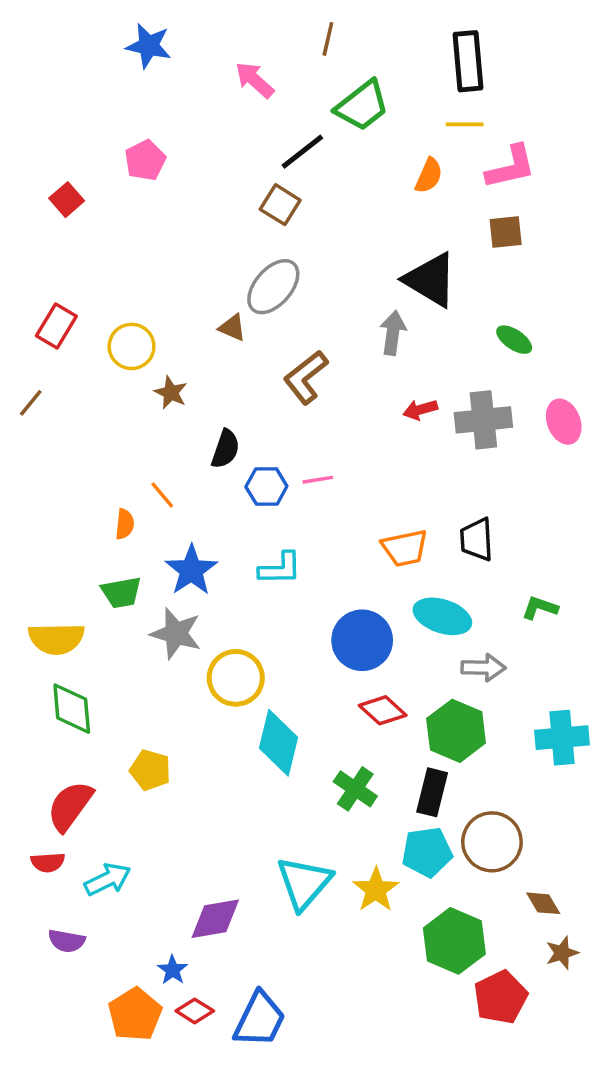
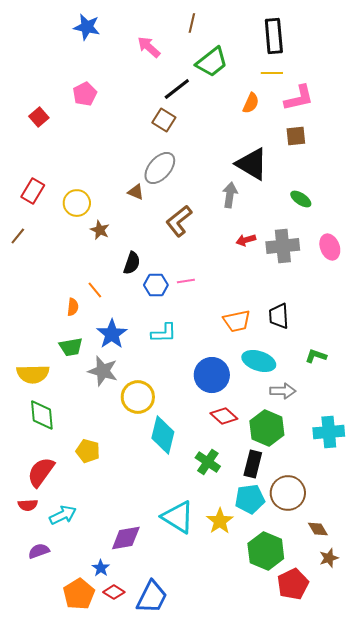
cyan triangle: (304, 883) -> (178, 517), turned -39
purple semicircle: (67, 941) -> (39, 551), turned 150

